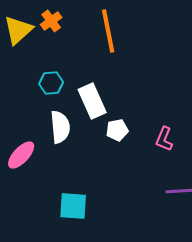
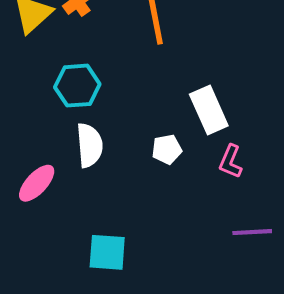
cyan hexagon: (51, 83) -> (77, 86), size x1.4
white rectangle: (92, 101) -> (209, 110), moved

